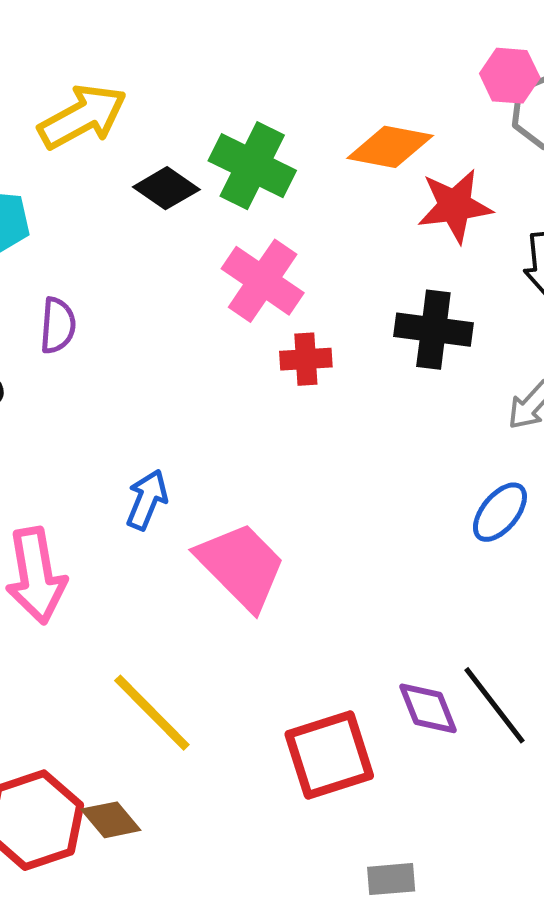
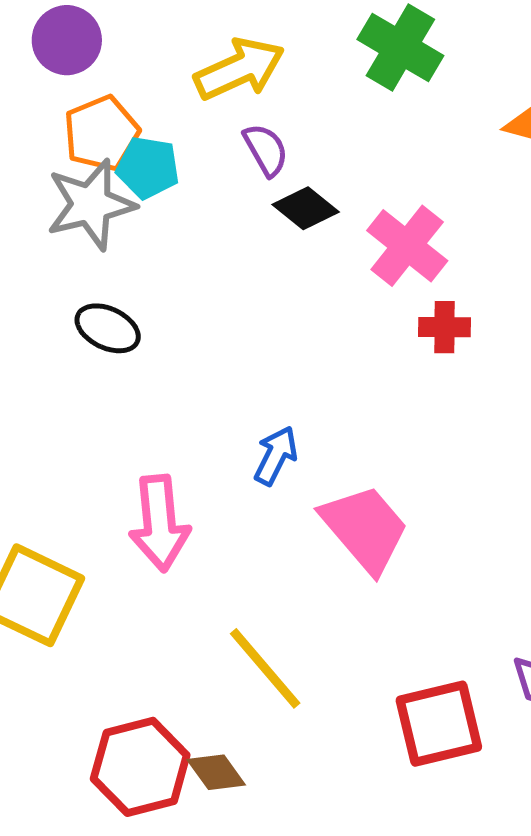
green cross: (252, 166) -> (400, 48), moved
black diamond: (166, 188) -> (306, 208), moved
purple semicircle: (58, 325) -> (266, 150), moved, turned -38

